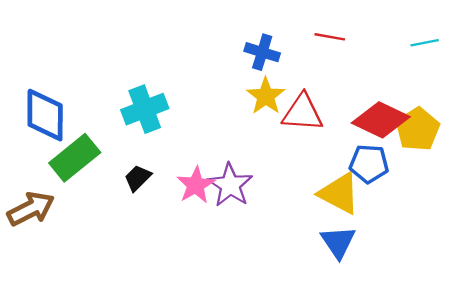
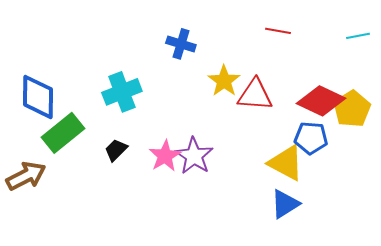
blue cross: (262, 52) -> (181, 44), moved
blue triangle: (338, 242) -> (285, 204), turned 32

